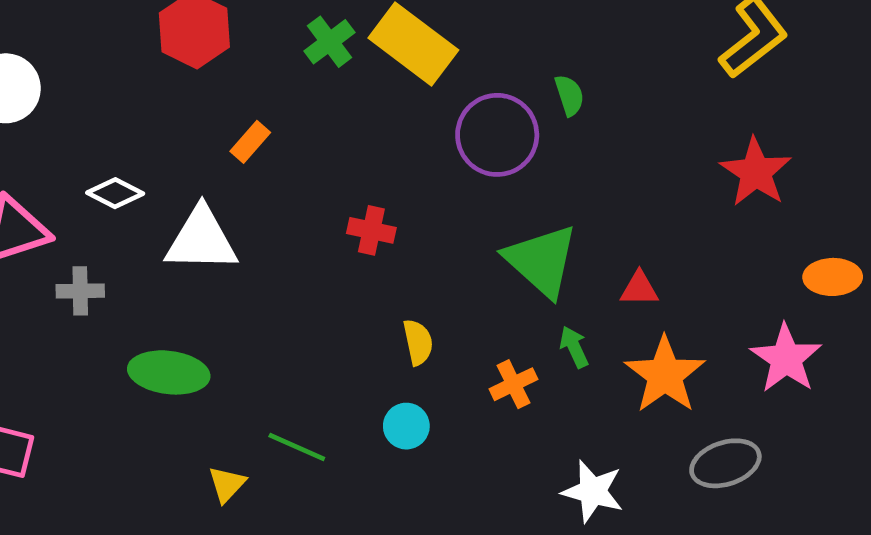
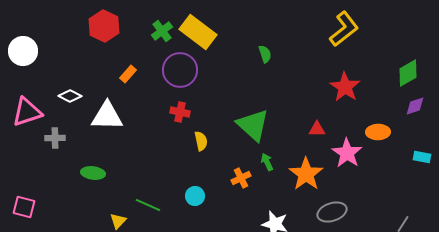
purple circle: (497, 135) -> (180, 70), moved
red triangle: (639, 289) -> (317, 129), moved
yellow semicircle: (418, 342) -> (201, 141), moved
pink star: (786, 359) -> (347, 153), moved
green ellipse: (169, 372) -> (93, 173), size x0.7

